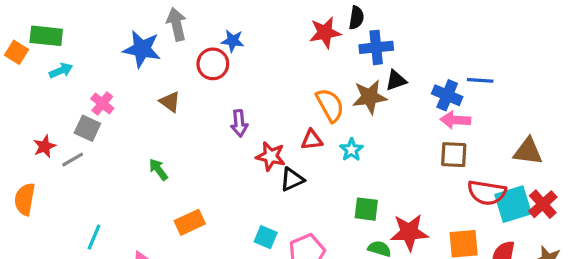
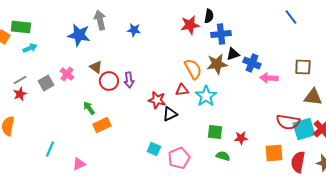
red circle: (213, 64) -> (109, 81), moved
blue line: (480, 80) -> (291, 17), moved, turned 49
blue cross: (447, 95) -> (252, 63), moved
pink cross: (102, 103) -> (67, 74), moved
purple arrow: (239, 123) -> (129, 80), moved
gray square: (87, 128) -> (46, 83), turned 35
cyan star: (351, 150) -> (206, 96), size x1.5
brown square: (454, 155) -> (303, 67), moved
gray line: (73, 160) -> (20, 80), moved
orange rectangle: (190, 222) -> (102, 125), moved
red star: (409, 232) -> (241, 138), moved, size x0.6

